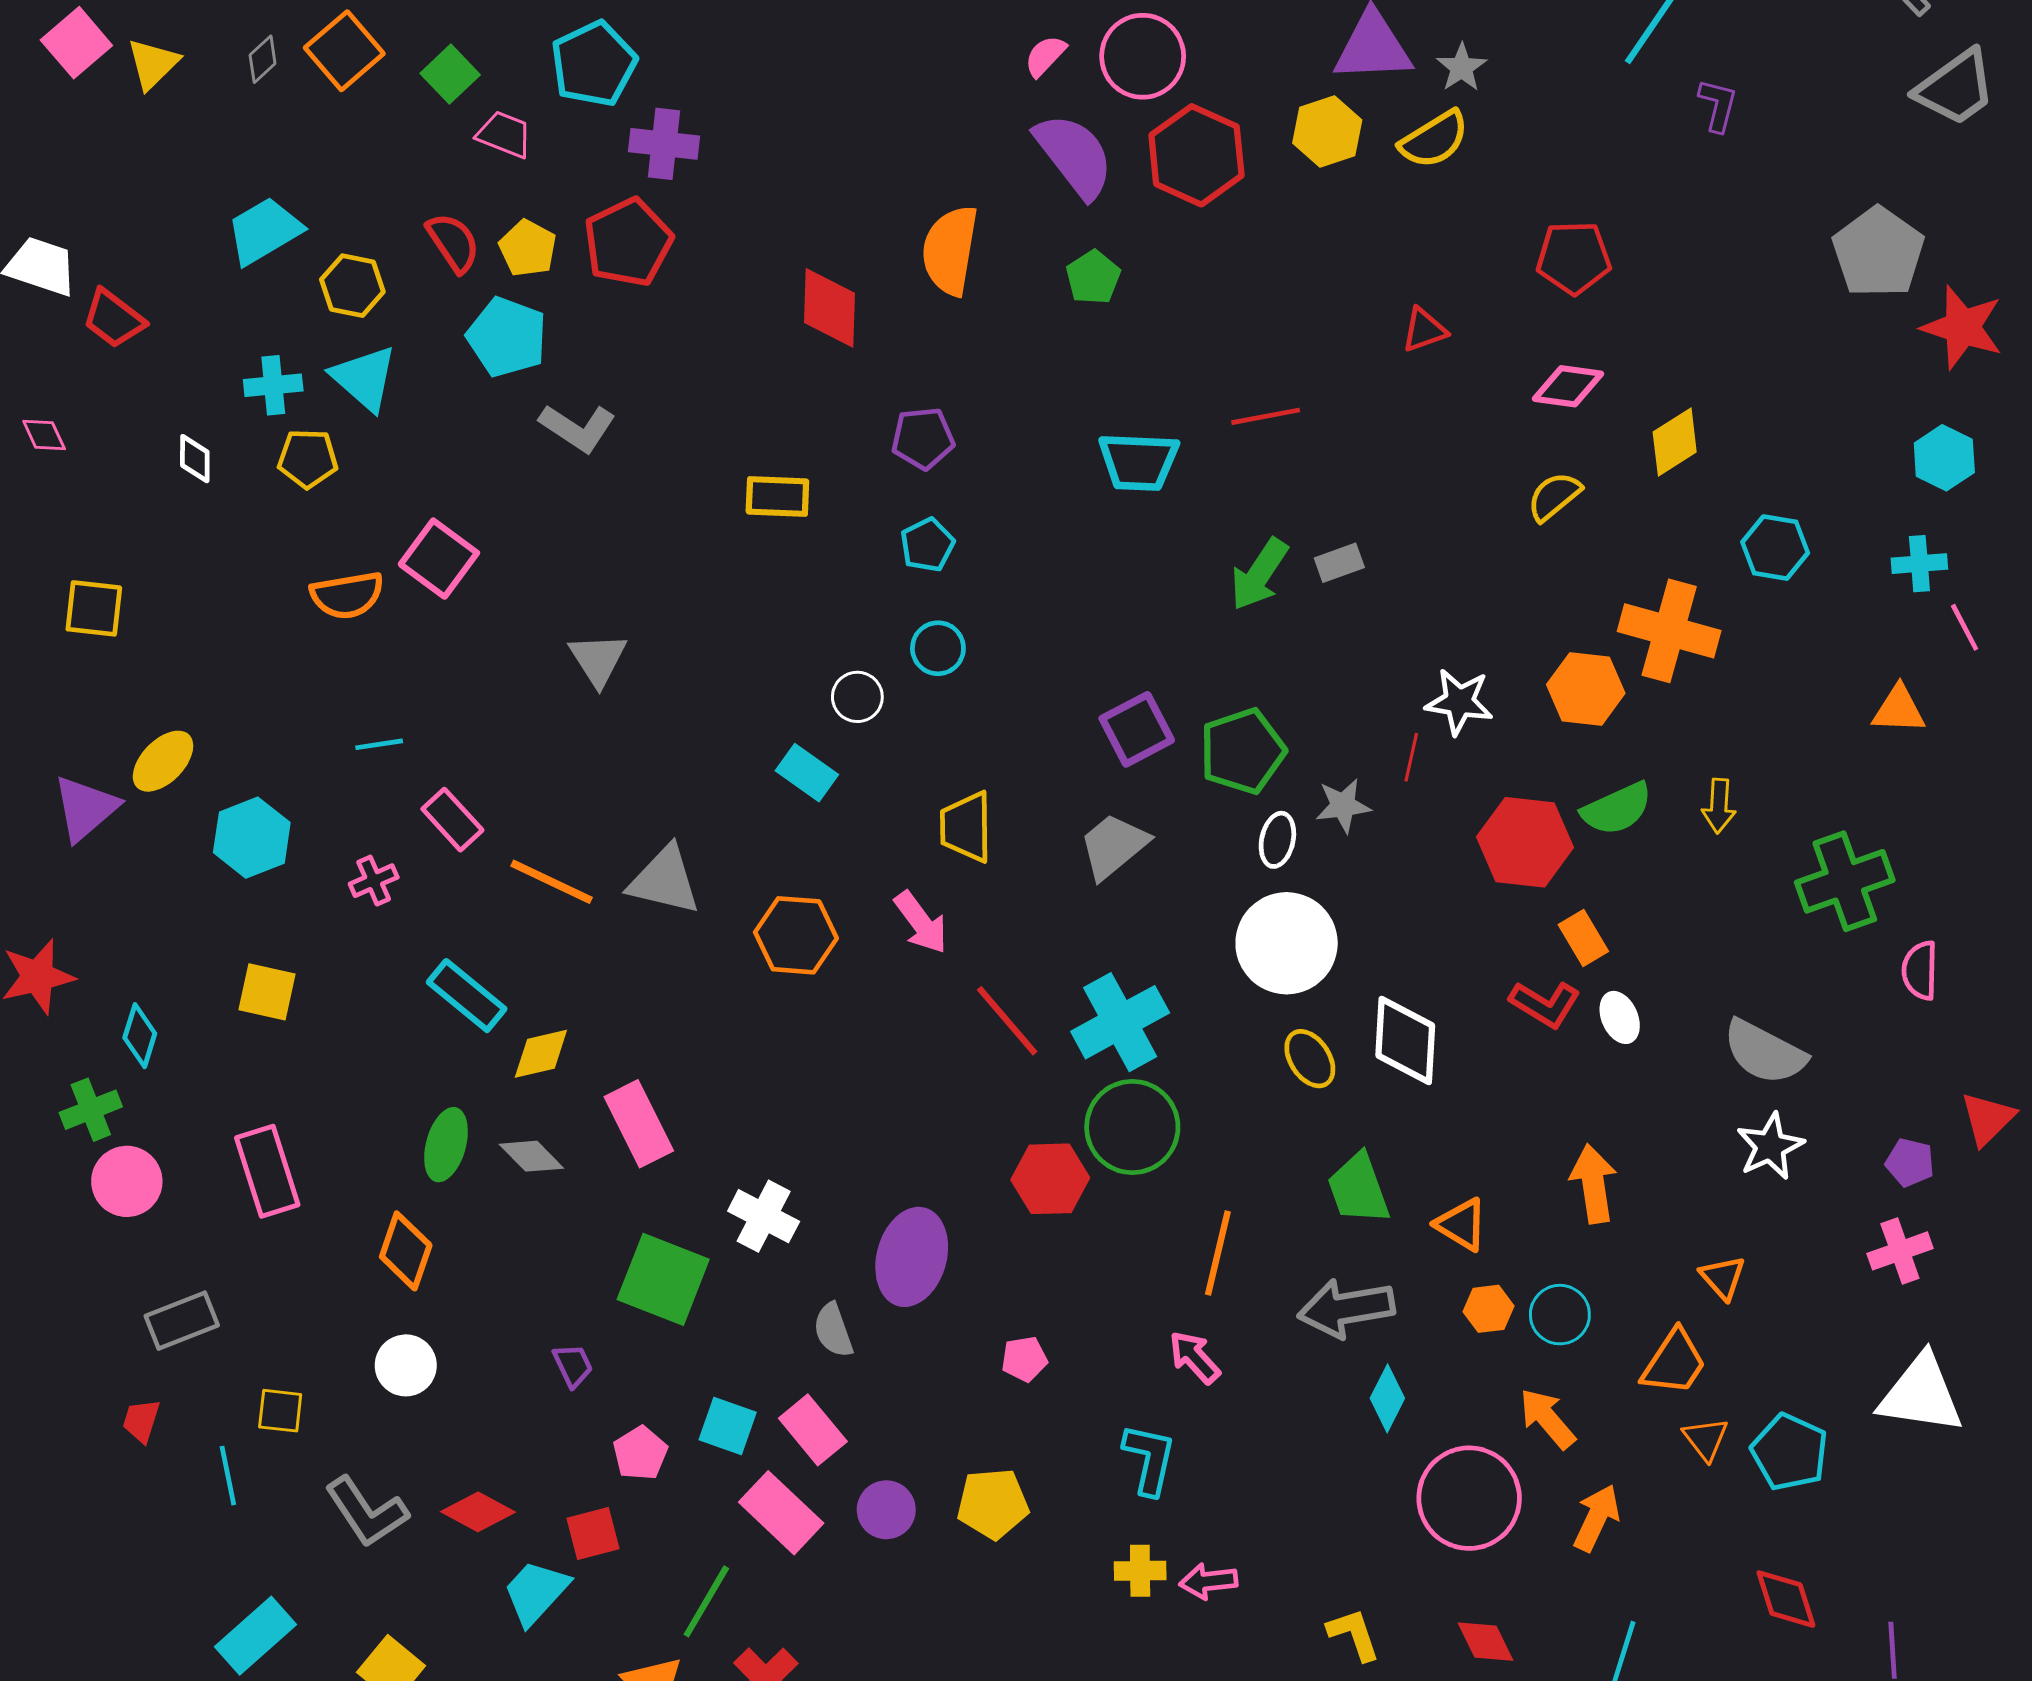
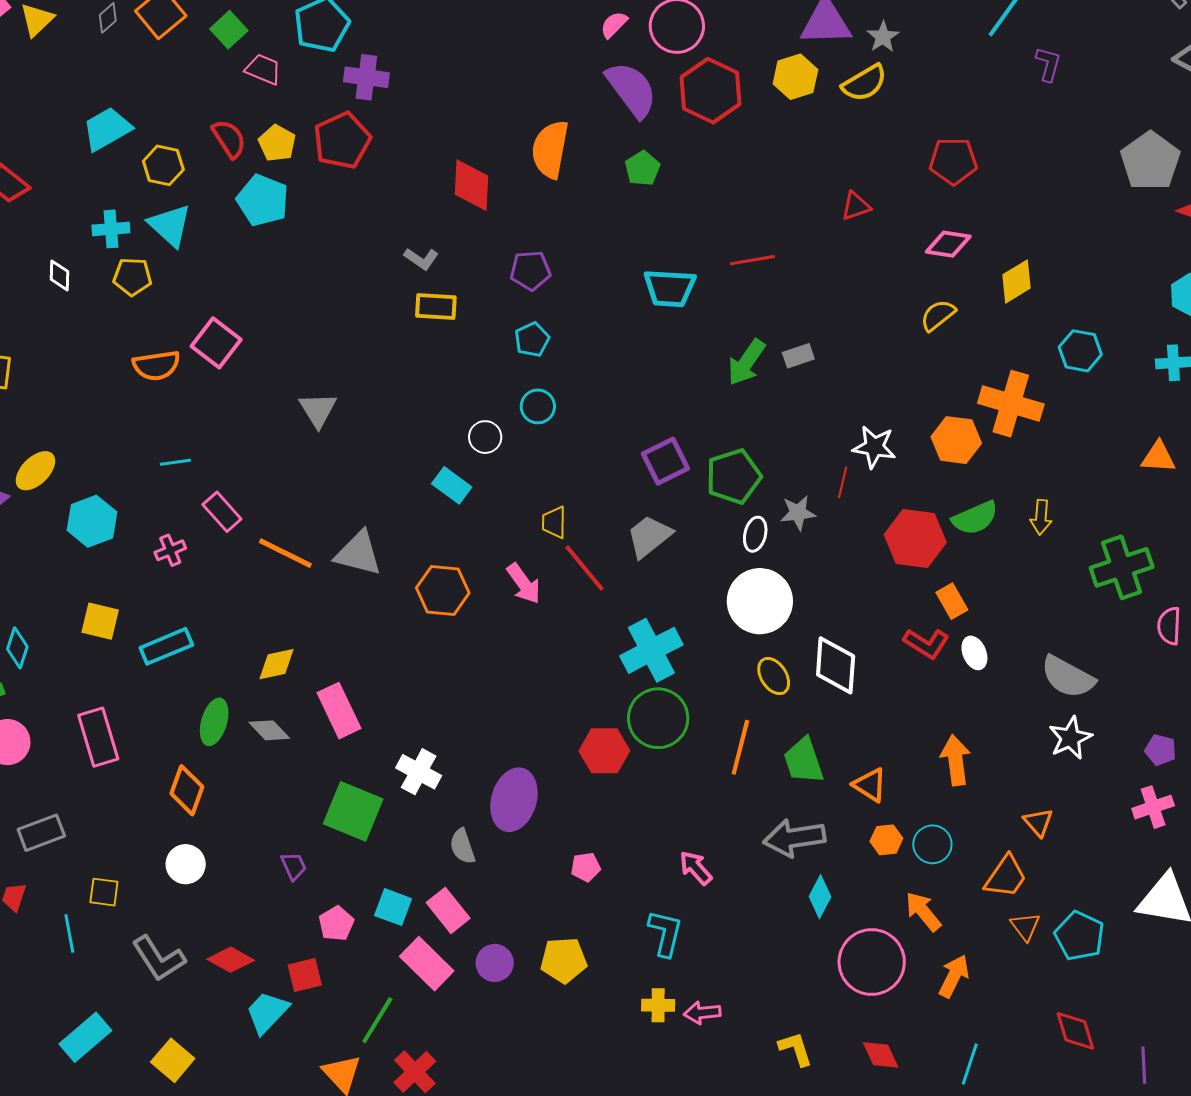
gray L-shape: (578, 428) -> (421, 259), moved, size x0.7
yellow trapezoid: (966, 827) -> (554, 522), size x0.7
cyan rectangle: (467, 996) -> (166, 646), moved, turned -63
red line: (1007, 1021) -> (585, 568), moved
orange line: (1218, 1253) -> (740, 747), moved

